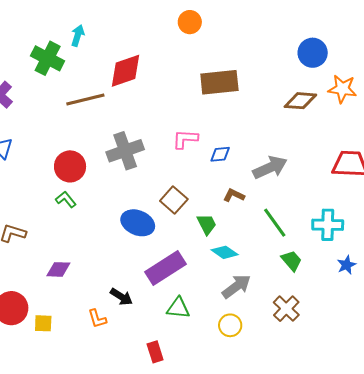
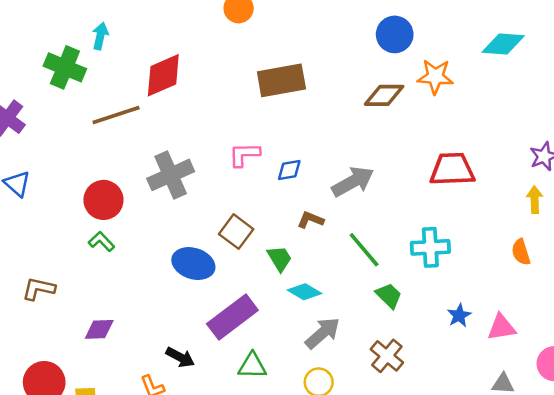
blue star: (346, 265) -> (459, 315), moved

